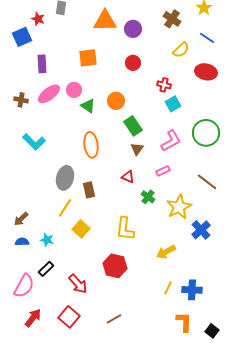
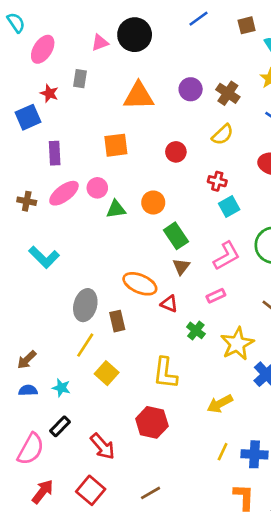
purple circle: (133, 29) -> (191, 89), moved
yellow semicircle: (181, 50) -> (223, 135), moved
green triangle: (88, 106) -> (116, 209), turned -42
orange ellipse: (91, 145) -> (140, 284), moved, turned -60

